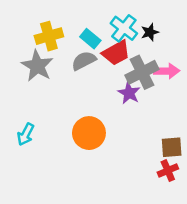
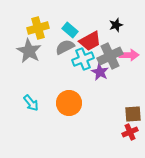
cyan cross: (124, 28) -> (83, 59), moved, turned 30
cyan arrow: (26, 134) -> (31, 103), moved, turned -66

